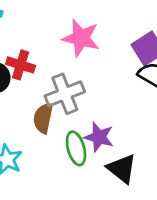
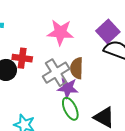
brown semicircle: (43, 118) -> (77, 68), moved
purple star: (99, 137) -> (68, 88), moved

